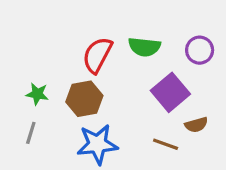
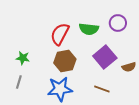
purple circle: (200, 50) -> (118, 23), moved
brown hexagon: (84, 99) -> (65, 61), moved
brown semicircle: (196, 125) -> (129, 67), moved

